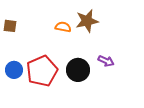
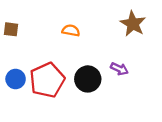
brown star: (87, 21) -> (133, 24), moved, turned -30

